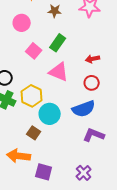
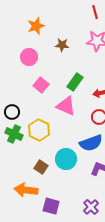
green rectangle: (58, 43) -> (75, 82), moved
cyan circle: (50, 114) -> (66, 159), moved

